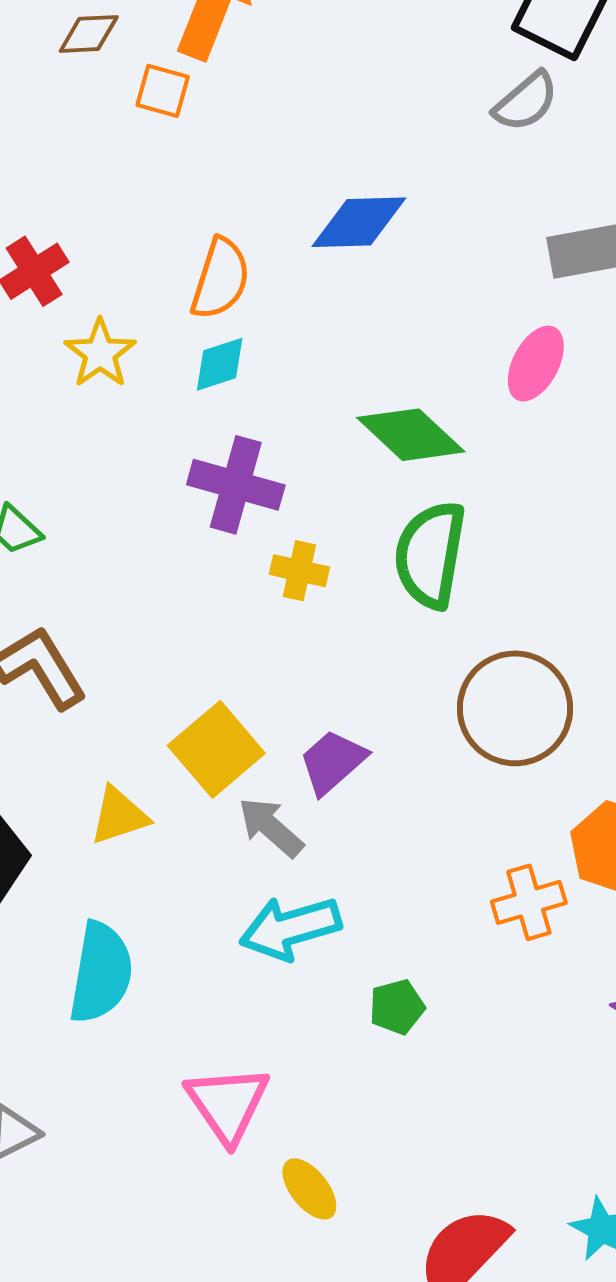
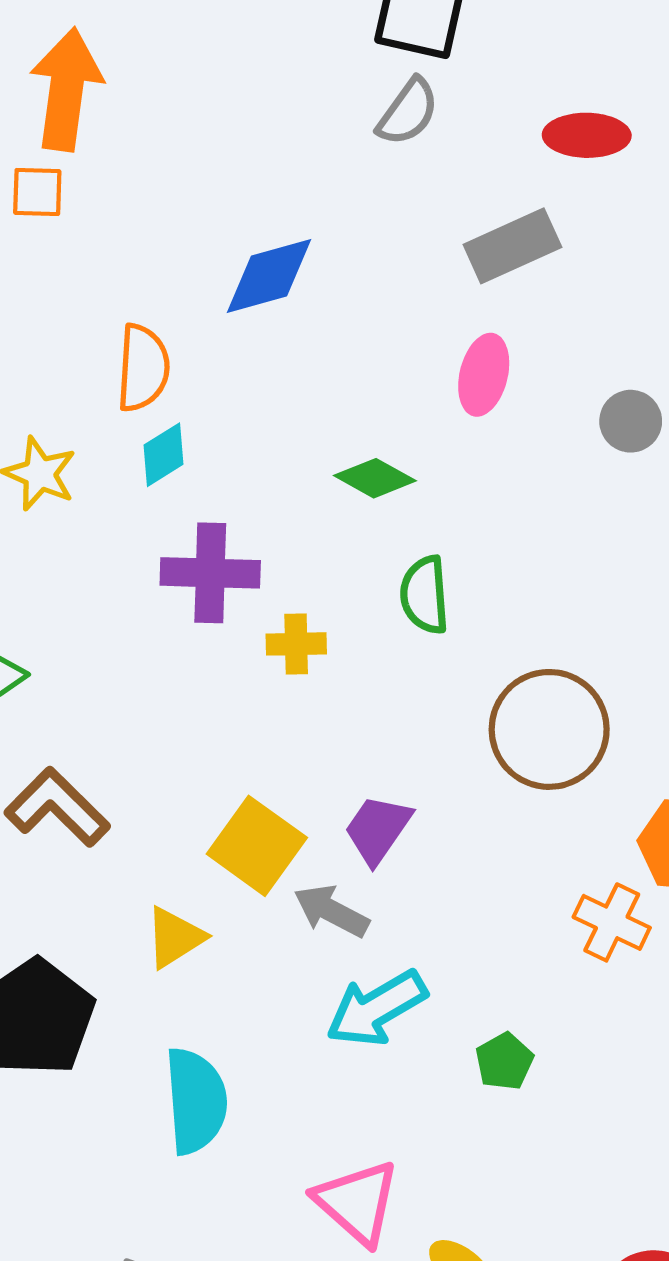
green diamond: (411, 435) -> (375, 478), size x0.7
green semicircle: (430, 555) -> (425, 595), size x0.7
orange cross: (529, 902) -> (612, 922), turned -34

